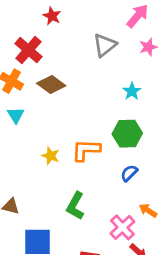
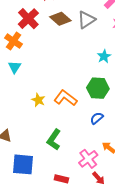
brown diamond: (51, 85) -> (60, 19), moved
orange L-shape: (86, 150) -> (65, 98), turned 30

